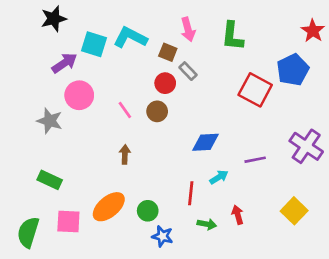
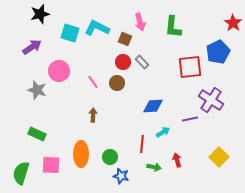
purple arrow: (64, 63) -> (32, 47), moved
gray rectangle: (188, 71) -> (142, 62), moved
red square: (255, 90) -> (190, 67), turned -35
purple cross: (306, 146) -> (211, 100), moved
orange ellipse: (109, 207) -> (81, 154), turned -50

